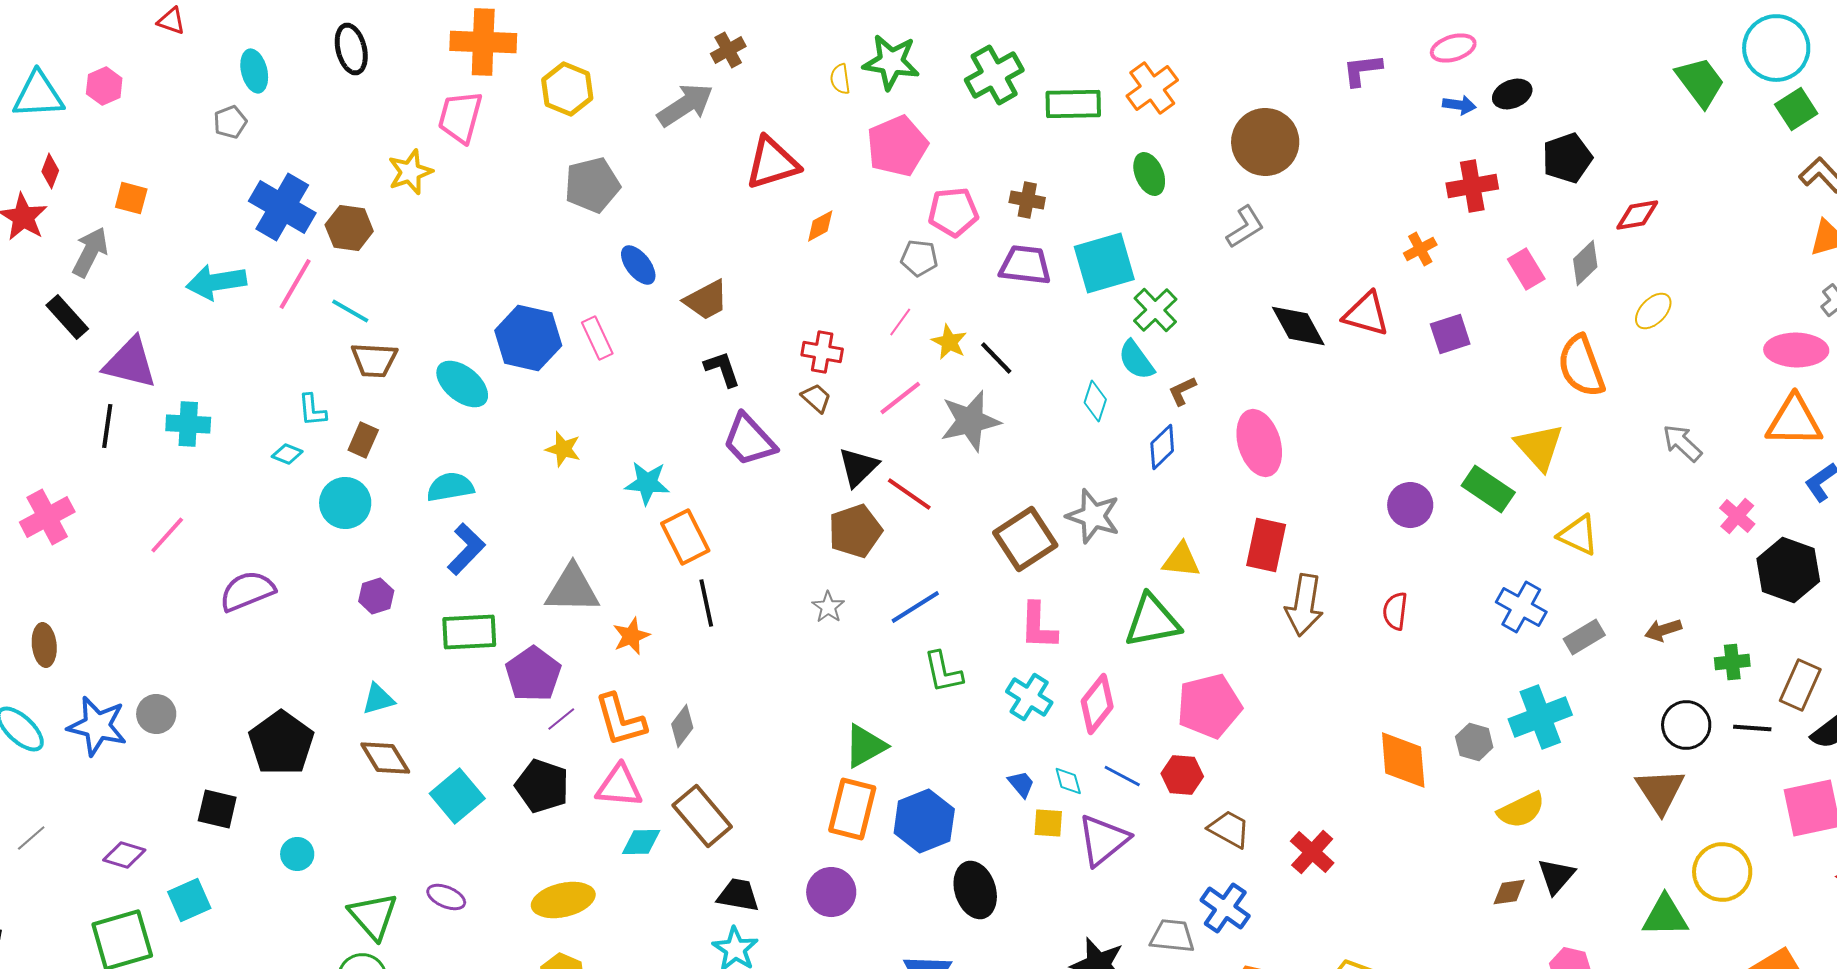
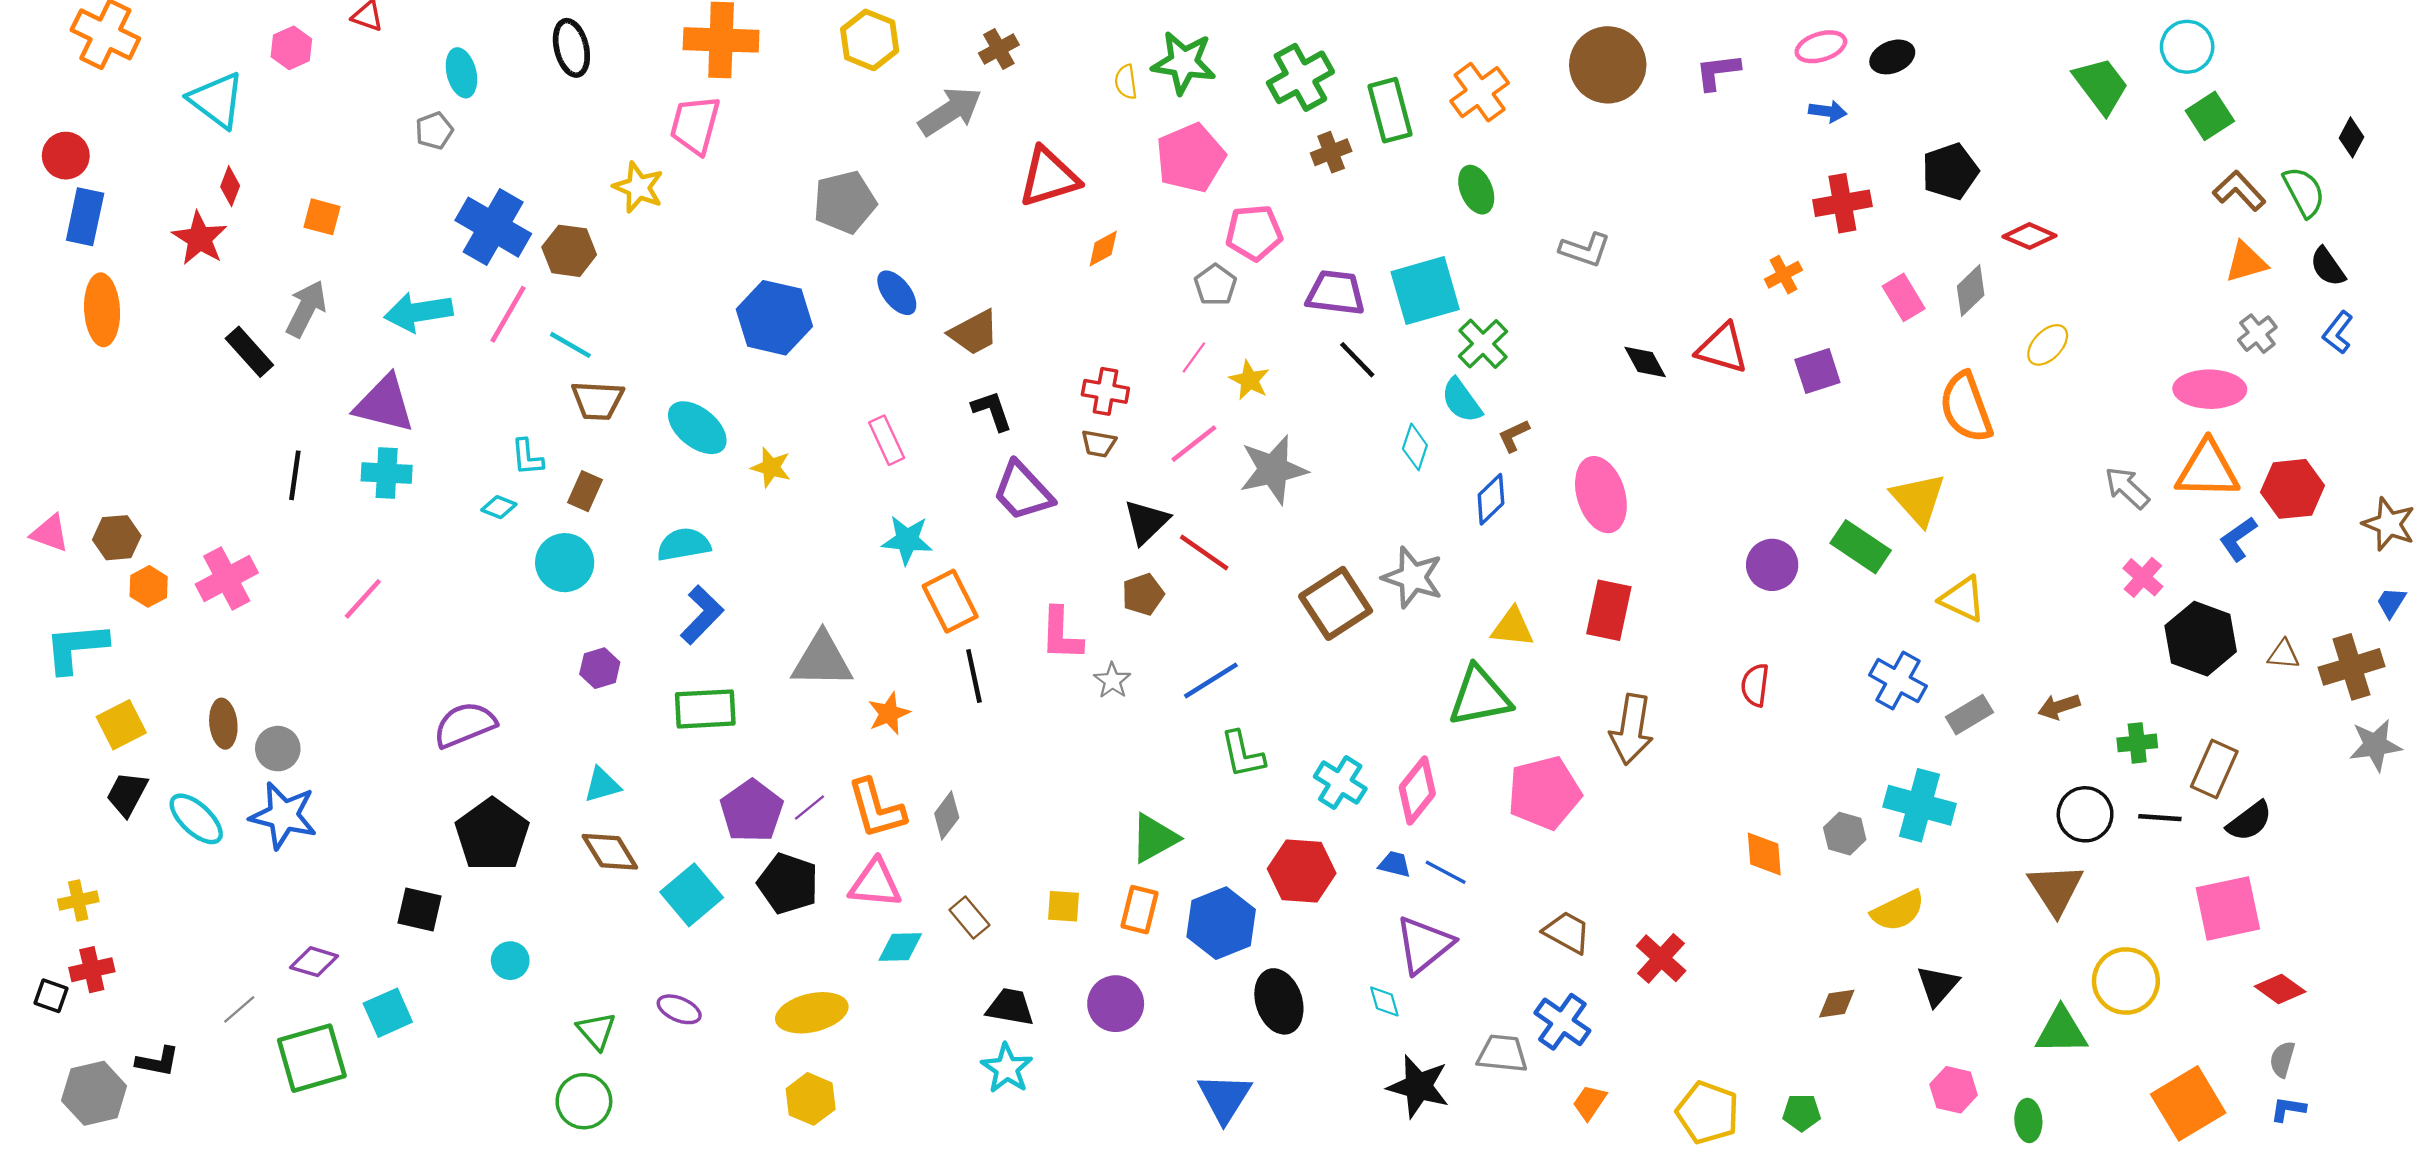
cyan circle: (1776, 48) -> (2187, 47), size x0.7
pink hexagon: (104, 86) -> (291, 48), moved
yellow hexagon: (567, 89) -> (870, 40), moved
black ellipse: (1512, 94) -> (1892, 57), moved
cyan triangle: (38, 95) -> (217, 100), turned 40
green rectangle: (1073, 104) -> (1390, 110), turned 76
brown circle: (1265, 142) -> (1608, 65), moved
yellow star: (410, 172) -> (638, 187), turned -30
brown cross: (1027, 200) -> (1331, 152), moved, turned -32
red diamond: (1637, 215) -> (2030, 236), turned 33
gray L-shape: (1245, 227) -> (1585, 250), turned 51
gray arrow: (90, 252) -> (306, 309), moved
gray pentagon: (919, 258) -> (1215, 285), turned 30
black diamond: (1298, 326) -> (1645, 362), size x0.7
blue hexagon: (528, 338) -> (774, 318), moved
pink rectangle: (597, 338) -> (887, 440), moved
black line: (996, 358) -> (1357, 360), moved
purple triangle: (130, 363) -> (384, 404), moved
brown trapezoid: (816, 398) -> (1099, 444), turned 148
gray arrow: (1682, 443) -> (2127, 488), moved
yellow star: (563, 449) -> (771, 467), moved
brown pentagon: (855, 531) -> (1143, 594), size x0.7
purple semicircle: (247, 591) -> (465, 725), moved
brown arrow: (1304, 605) -> (1632, 729), moved
pink L-shape: (1038, 626) -> (1061, 634), moved
purple pentagon: (533, 674) -> (752, 811), moved
gray circle: (156, 714) -> (278, 749), moved
cyan cross: (1540, 717) -> (1920, 805), turned 36
orange diamond: (1403, 760) -> (1764, 854), size x0.7
red hexagon: (1182, 775) -> (1302, 871), moved, size x1.4
cyan diamond: (1068, 781) -> (1384, 1001), moved
blue trapezoid: (1021, 784) -> (1395, 864), moved, turned -36
orange rectangle: (852, 809) -> (1139, 910), size x0.7
brown rectangle: (702, 816) -> (969, 918), size x0.6
yellow square: (1048, 823) -> (1064, 906), moved
gray line: (31, 838) -> (239, 1009), moved
brown diamond: (1509, 892) -> (1837, 1004), moved
green triangle: (373, 916) -> (596, 1031), size x0.7

